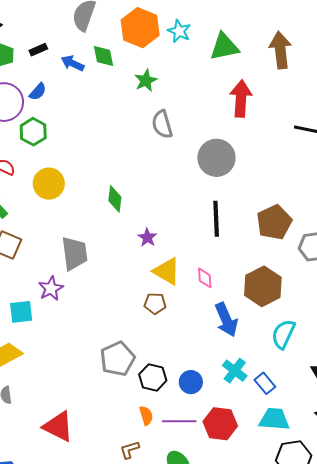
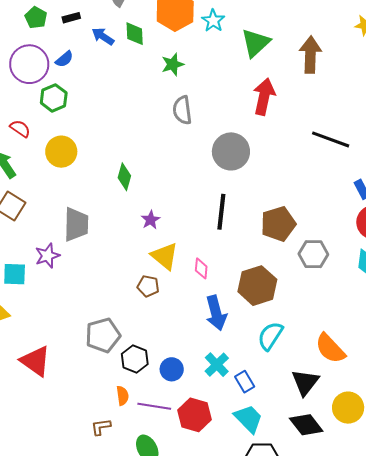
green triangle: (224, 47) -> (256, 43), turned -40
cyan trapezoid: (274, 419) -> (248, 419), turned 32
red triangle: (58, 426) -> (35, 361), moved

